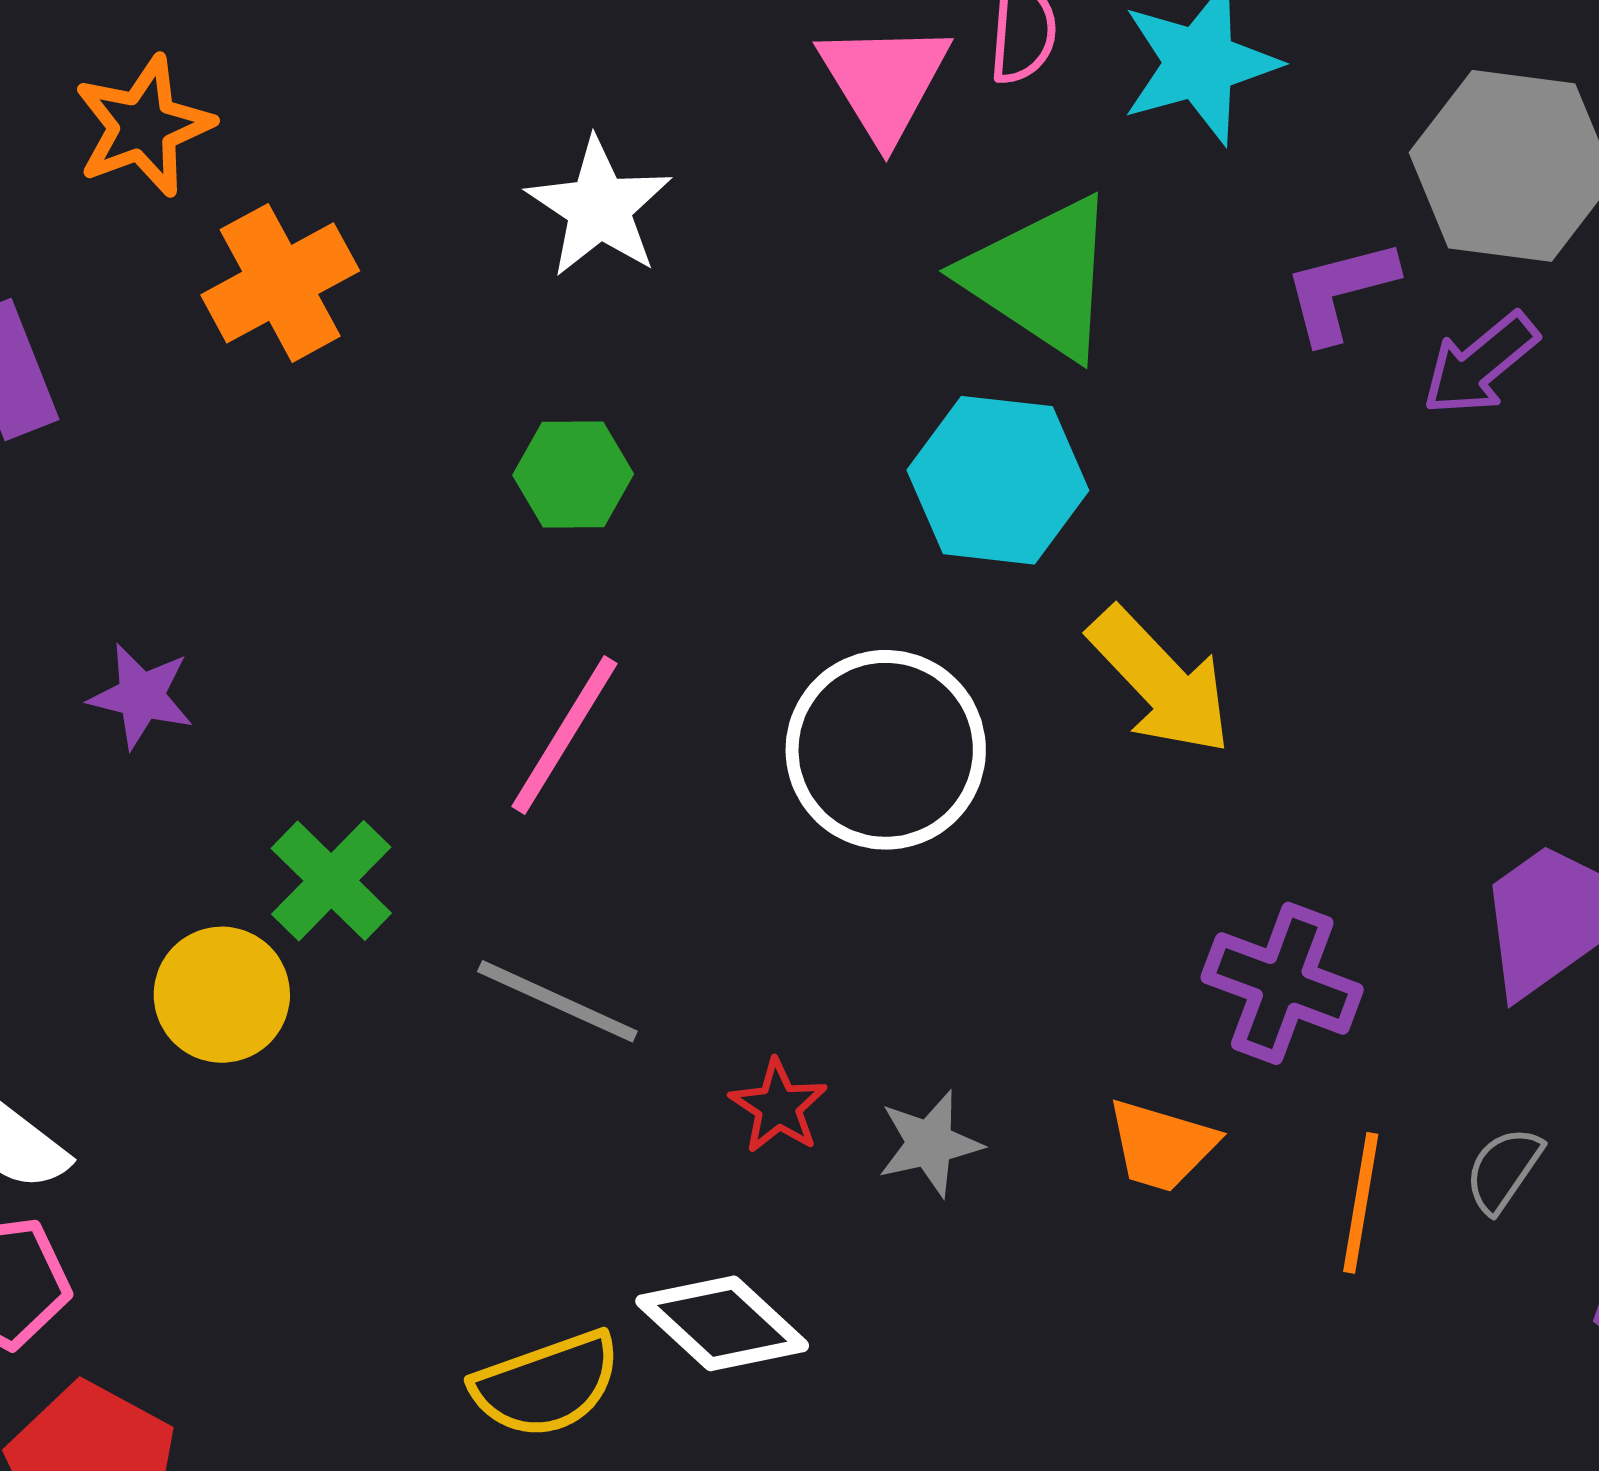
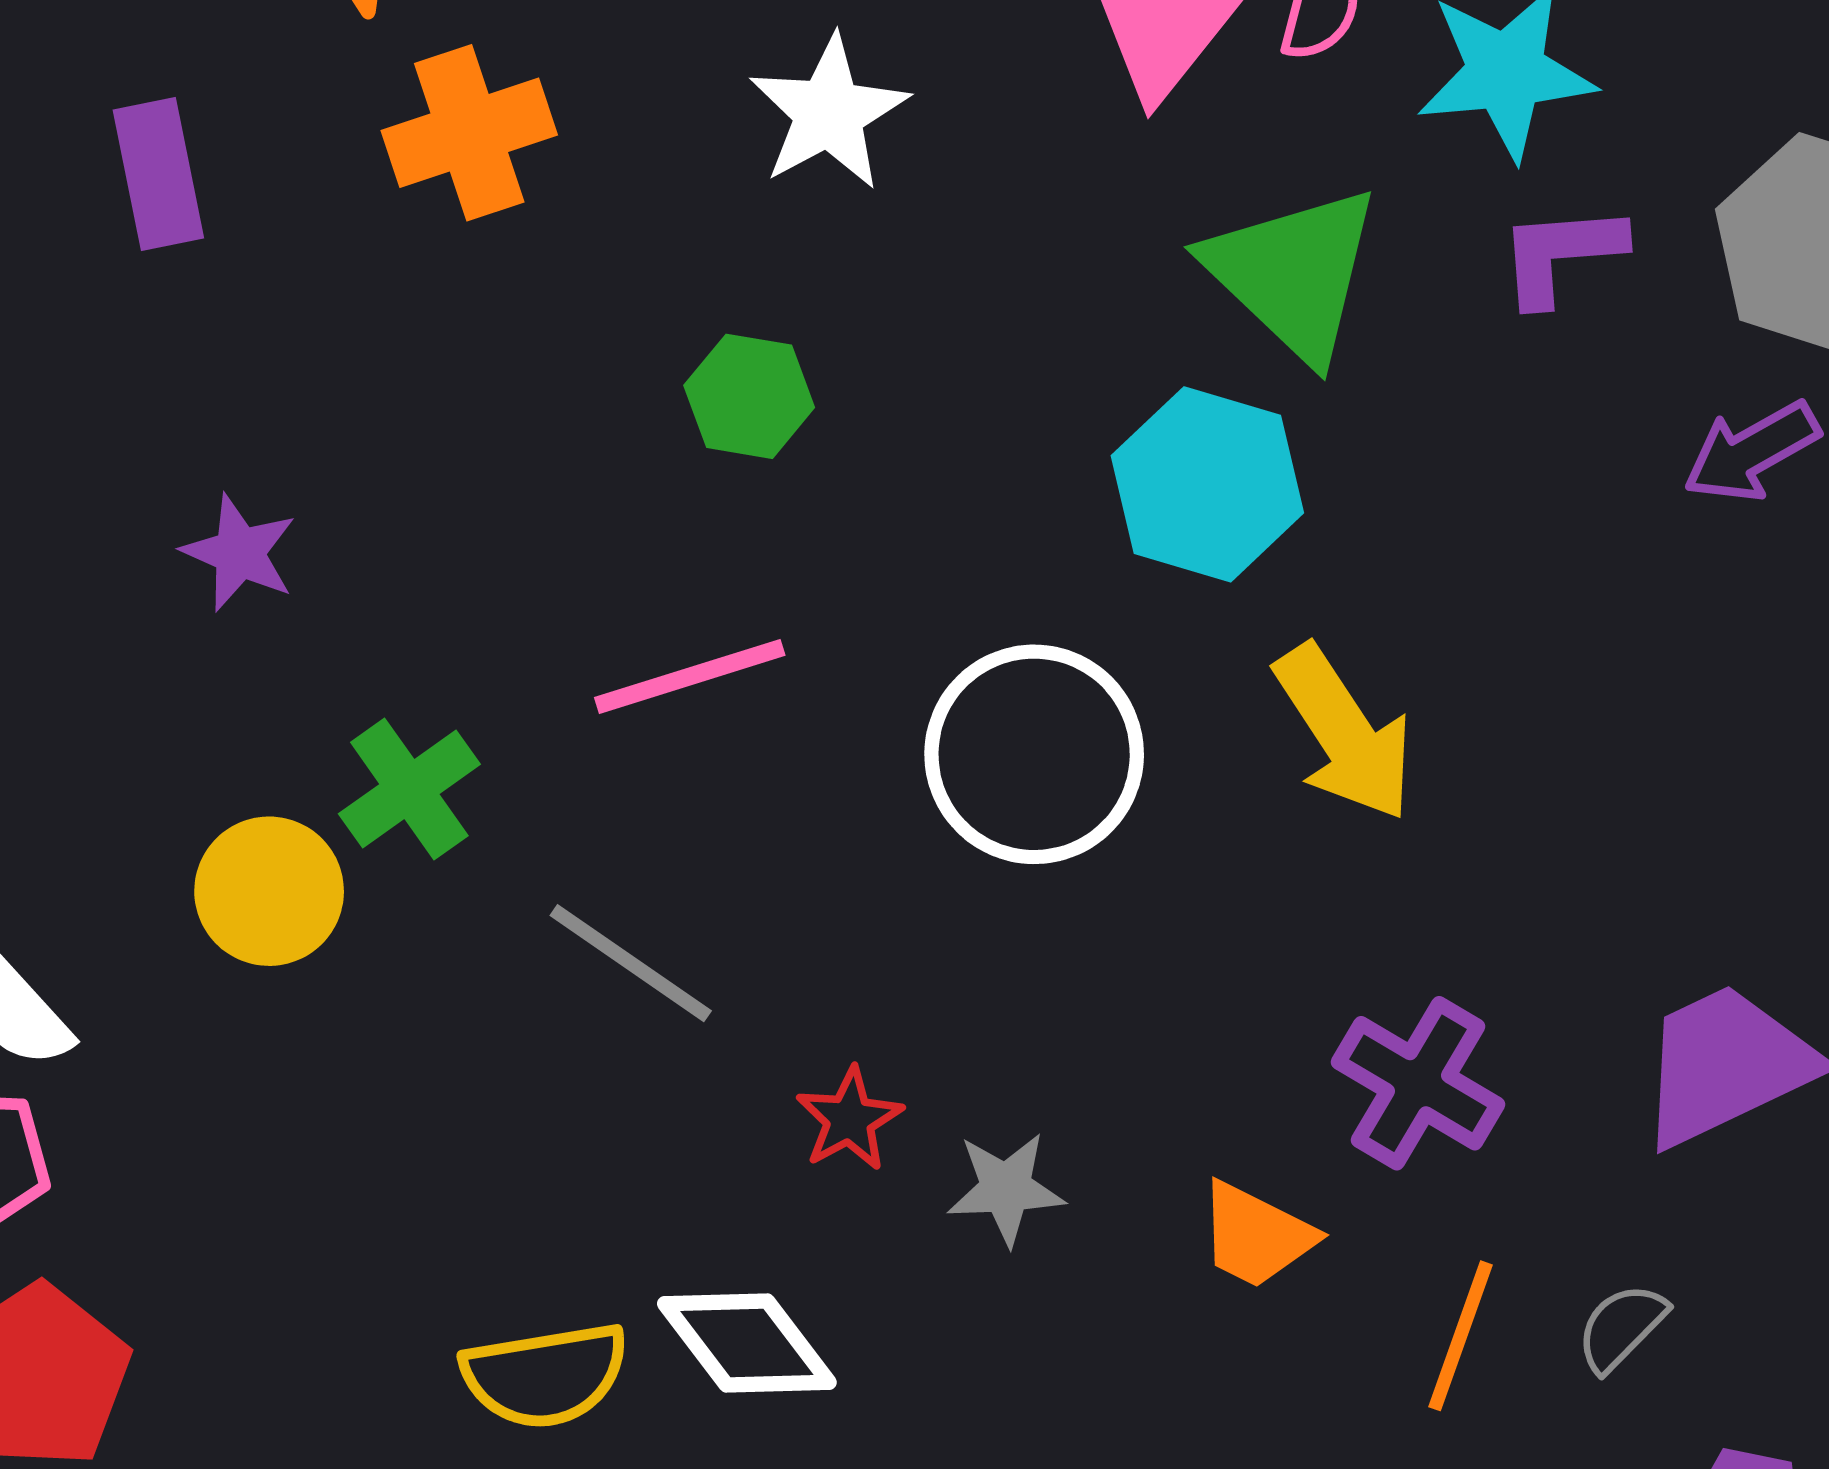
purple L-shape: (1340, 291) -> (1561, 254), moved
pink line: (565, 735) -> (690, 676), turned 31

